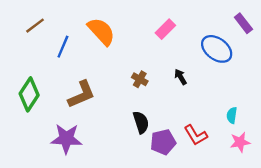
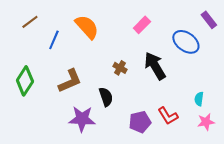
black arrow: (181, 77) -> (155, 66), size x2.0
black semicircle: (141, 122) -> (106, 97), moved
purple star: (66, 139) -> (82, 119), moved

